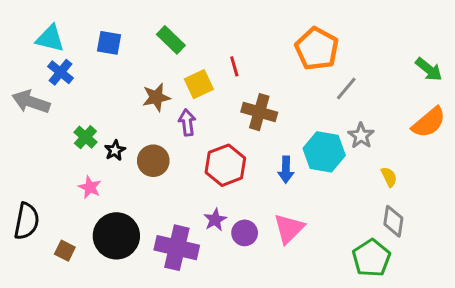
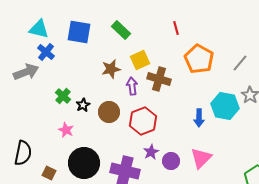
blue square: (109, 43) -> (79, 32), size x1.4
orange pentagon: (317, 49) -> (199, 59), moved
red line: (234, 66) -> (176, 28), moved
gray arrow: (31, 102) -> (26, 72), turned 140
brown cross: (259, 112) -> (159, 79), moved
red hexagon: (225, 165) -> (143, 121), moved

